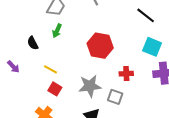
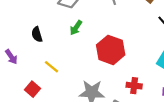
green arrow: (57, 31) -> (76, 28), moved
red square: (55, 89) -> (33, 89), moved

